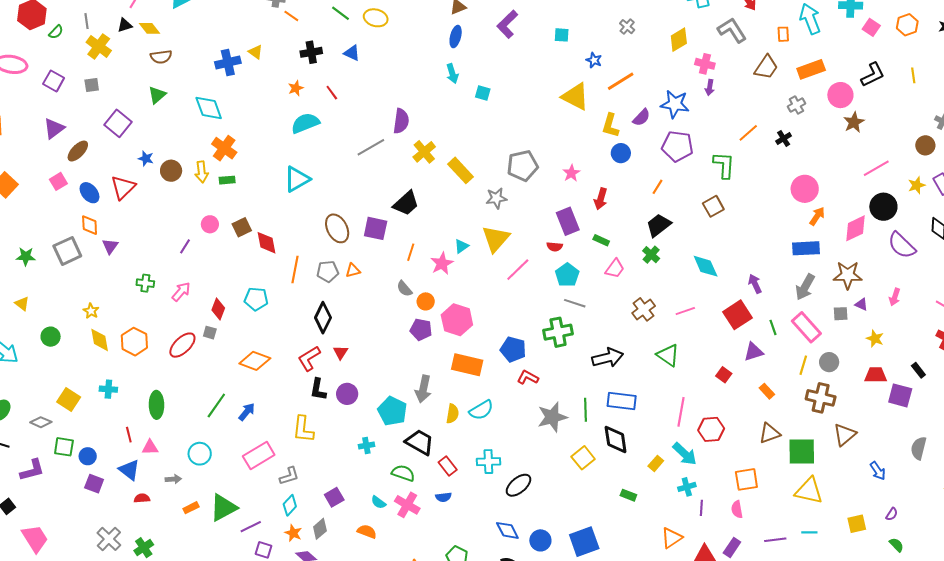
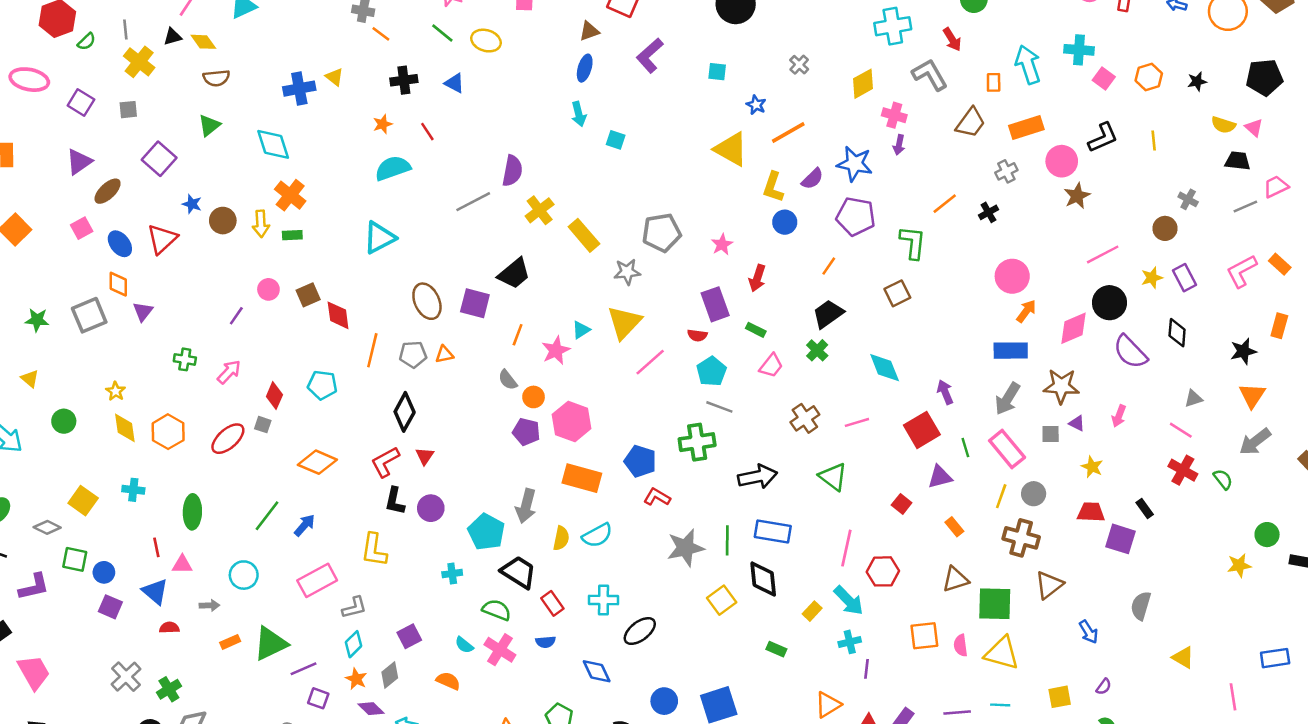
pink semicircle: (737, 509) -> (961, 645), moved
blue diamond: (507, 530) -> (597, 671), moved

